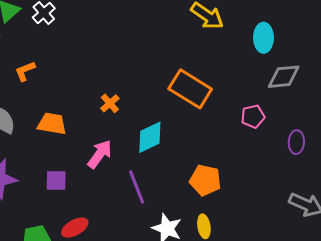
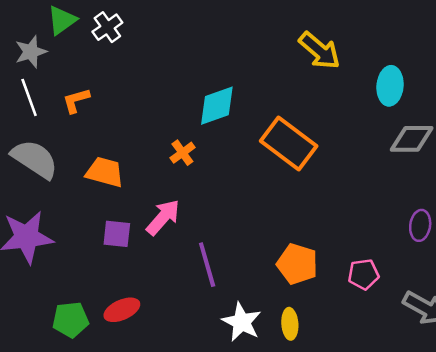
pink pentagon: (253, 116) -> (364, 274), moved
cyan diamond: (150, 137) -> (217, 106), moved
purple square: (56, 181) -> (117, 234), moved

